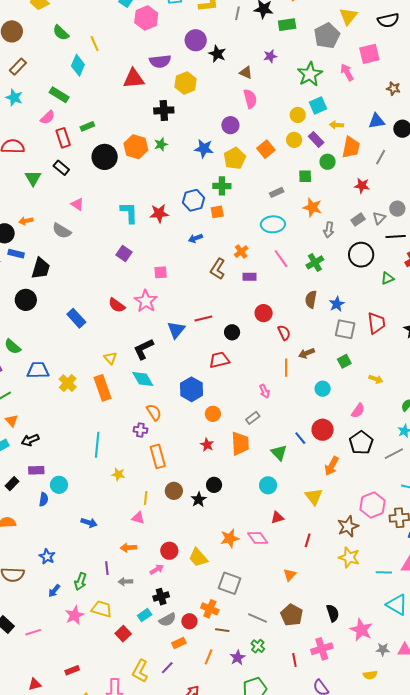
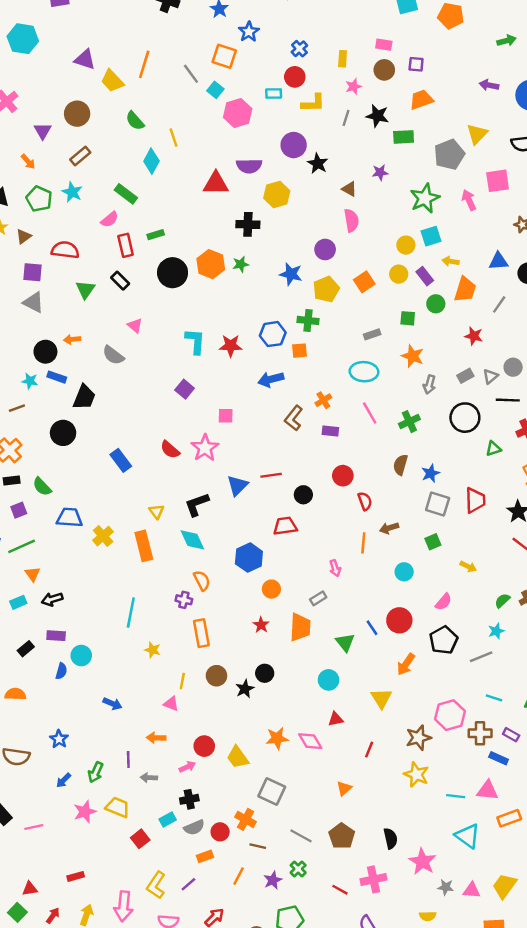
blue arrow: (195, 238) -> (271, 379), size x1.5
red line: (294, 660) -> (340, 890), turned -56

